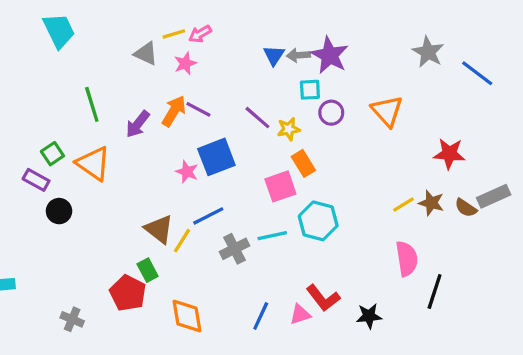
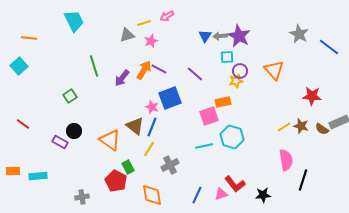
pink arrow: (200, 34) -> (167, 16), moved
gray triangle: (146, 54) -> (127, 35), turned -42
yellow star: (289, 129) -> (236, 81), moved
orange triangle: (93, 163) -> (110, 140), moved
orange rectangle: (303, 163) -> (223, 102), turned -70
purple rectangle: (36, 180) -> (60, 142), moved
blue line: (208, 216) -> (152, 127), moved, turned -42
brown triangle: (159, 229) -> (135, 126), moved
gray cross: (235, 249) -> (170, 165), moved
gray cross: (72, 319) -> (82, 197), turned -32

